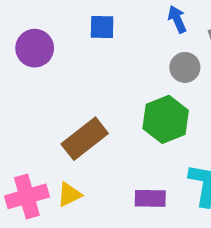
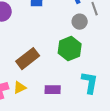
purple rectangle: (150, 198) -> (53, 90), moved

